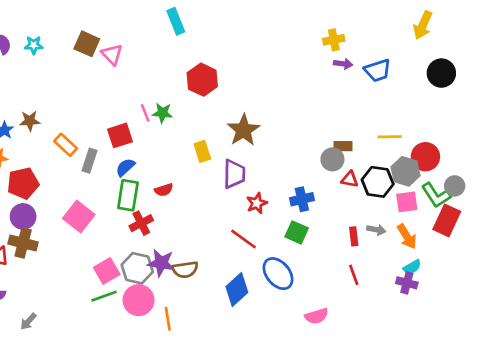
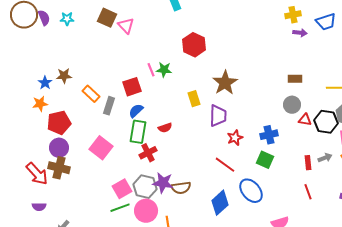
blue trapezoid: (378, 70) -> (326, 22), moved
brown rectangle: (343, 146) -> (295, 79), moved
gray arrow: (376, 230) -> (325, 158), turned -32

